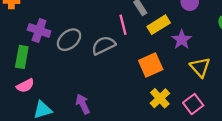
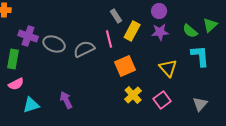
pink line: (123, 25) -> (109, 39), moved
yellow rectangle: (159, 25) -> (132, 31), turned -30
gray ellipse: (69, 40) -> (54, 44), turned 60
purple star: (182, 40) -> (160, 32), moved, turned 30

